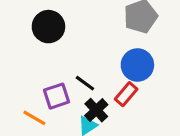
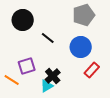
black line: (85, 83) -> (48, 38), moved
red rectangle: (126, 94) -> (92, 70), moved

